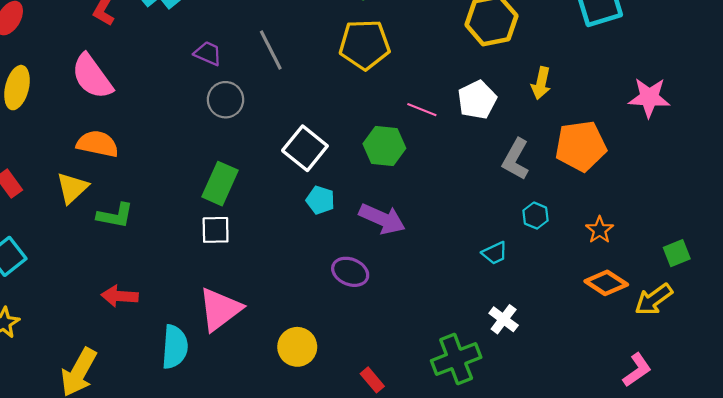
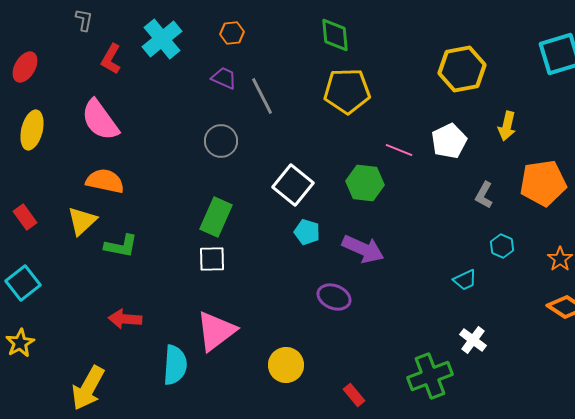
purple trapezoid: (208, 53) -> (224, 78), moved
gray L-shape: (516, 159) -> (484, 195), size x0.7

